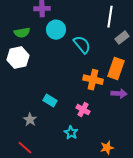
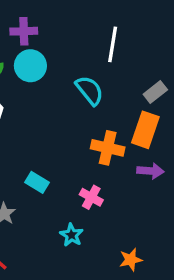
white line: (110, 17) -> (113, 44), moved
cyan circle: (56, 30) -> (30, 66), moved
gray rectangle: (122, 38) -> (155, 92), moved

